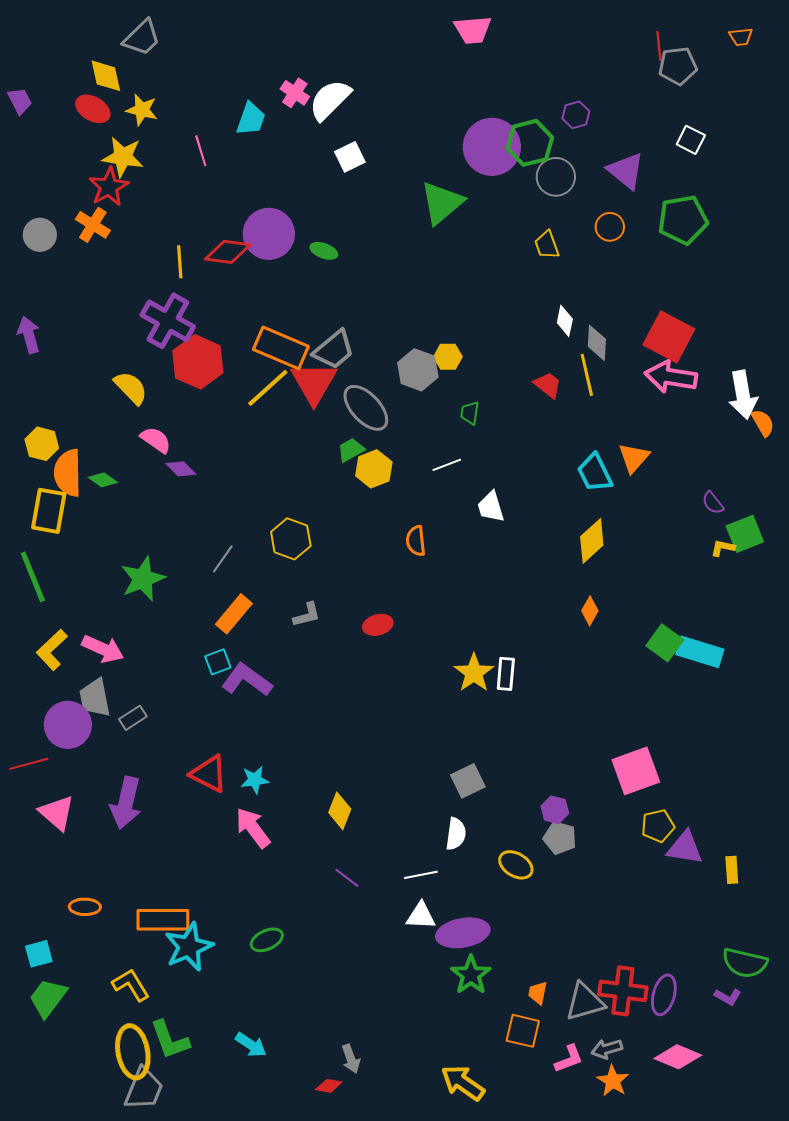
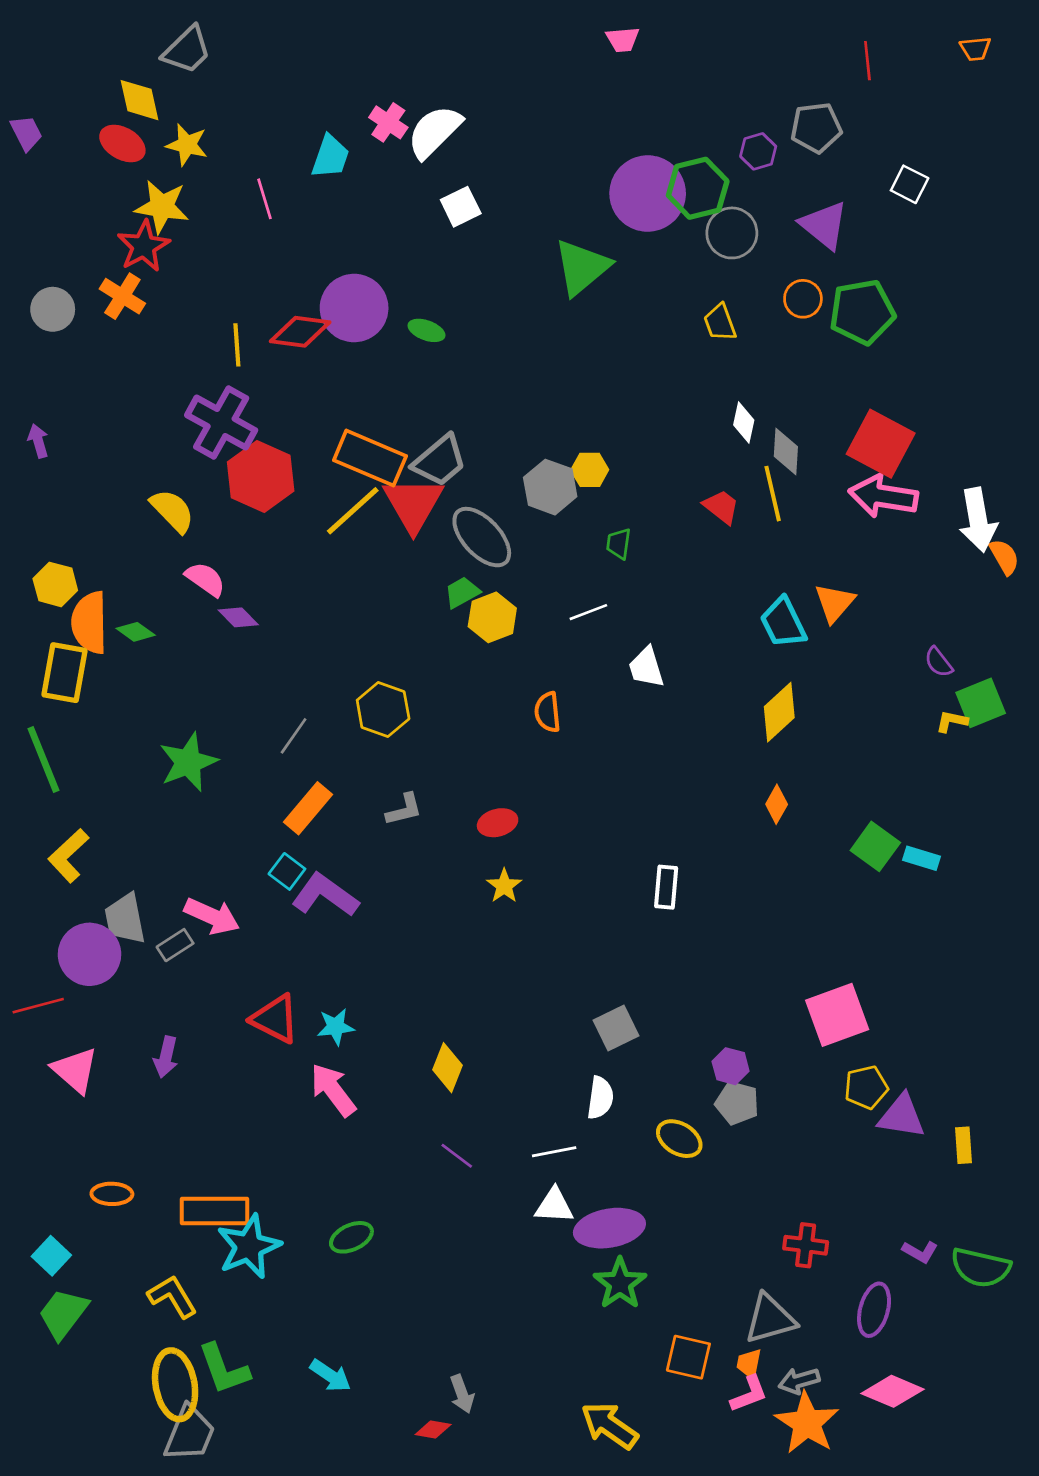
pink trapezoid: (473, 30) -> (623, 39), size x0.7
gray pentagon: (678, 66) -> (816, 128), moved
green pentagon: (683, 220) -> (862, 312), moved
purple arrow: (29, 335) -> (38, 441), size x0.7
pink arrow: (103, 649) -> (212, 916), moved
cyan rectangle: (700, 652) -> (921, 858), size x0.6
cyan square: (218, 662) -> (287, 871), turned -32
yellow star: (474, 673) -> (504, 886), moved, size x0.7
purple arrow: (126, 803) -> (166, 1057), size x0.6
cyan square: (39, 954) -> (51, 1256), turned -32
red cross: (623, 991) -> (806, 1245), moved, size x0.7
orange trapezoid: (538, 993) -> (749, 1364), moved
purple L-shape: (728, 997) -> (920, 1252), moved
orange star: (613, 1081) -> (807, 1423), size x1.5

